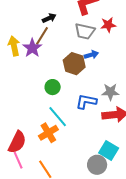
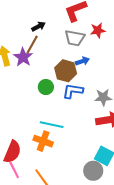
green circle: (53, 87) -> (46, 87), moved
blue L-shape: (86, 102) -> (73, 91), moved
cyan line: (58, 117) -> (52, 125), turned -35
orange cross: (48, 133) -> (43, 141), turned -36

